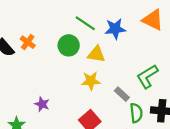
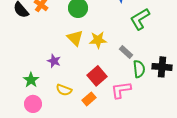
yellow triangle: (96, 54) -> (75, 38), moved, turned 36
green L-shape: (147, 76) -> (140, 19), moved

